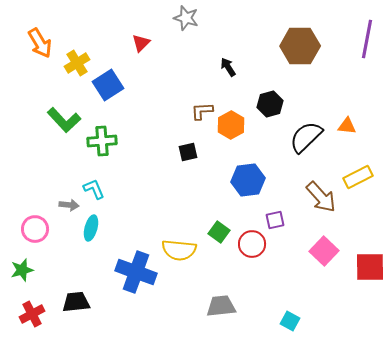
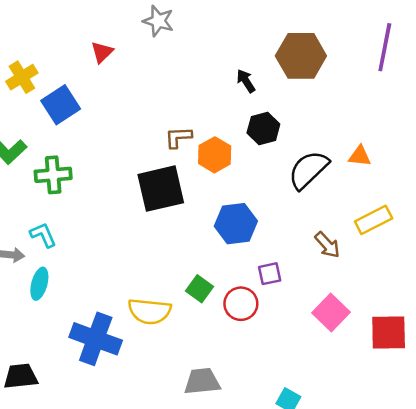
black arrow: (228, 67) -> (246, 81), moved
black square: (188, 152) -> (161, 189), size x2.0
brown arrow: (321, 197) -> (327, 245), size x0.7

